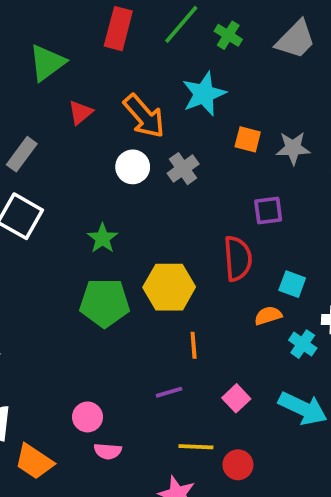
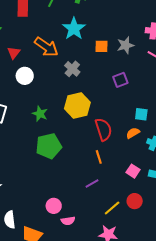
white circle: (133, 167) -> (25, 76), moved
red semicircle: (238, 258) -> (103, 129), moved
yellow hexagon: (169, 287) -> (77, 106), moved
pink square: (236, 398) -> (133, 171), moved
yellow line: (196, 447) -> (112, 208), turned -30
red circle: (238, 465) -> (135, 201), moved

